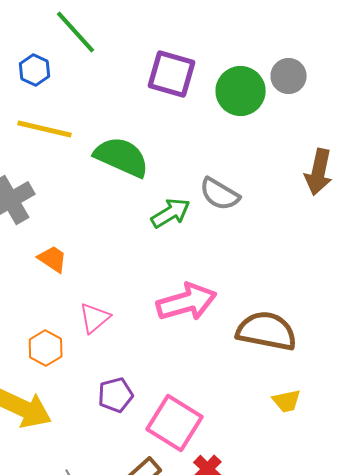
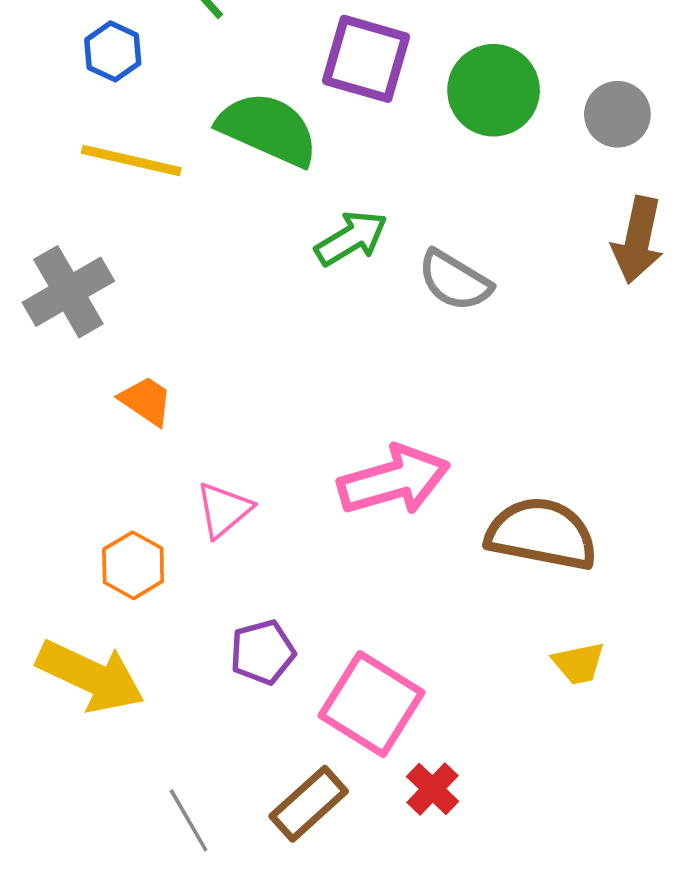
gray circle: (289, 76) -> (617, 114), moved
green semicircle: (122, 157) -> (268, 129), moved
green arrow: (171, 213) -> (351, 238), moved

